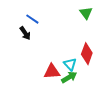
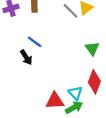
green triangle: (86, 13) -> (92, 49), moved

